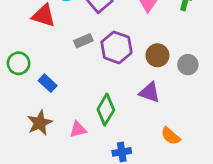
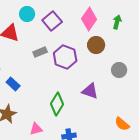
brown circle: (157, 55) -> (96, 45), moved
pink triangle: (78, 129) -> (36, 129), moved
orange semicircle: (171, 136) -> (122, 124), moved

